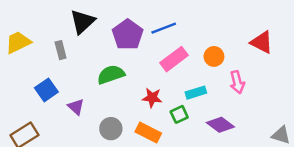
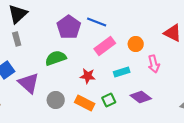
black triangle: (82, 22) -> (18, 14), moved
blue line: (164, 28) -> (97, 22), turned 42
purple triangle: (76, 107) -> (29, 83), size x1.6
green square: (179, 114) -> (109, 100), moved

